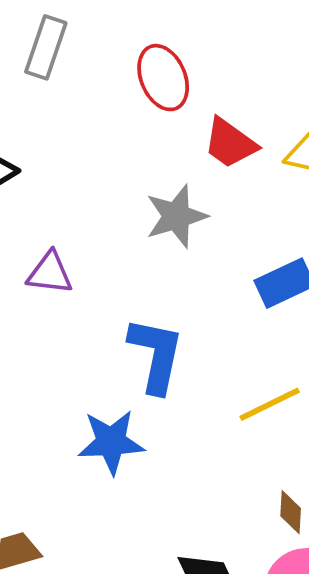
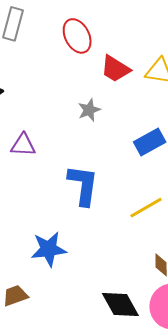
gray star: (176, 216) -> (89, 110), size x0.7
blue star: (111, 442) -> (49, 249), moved

